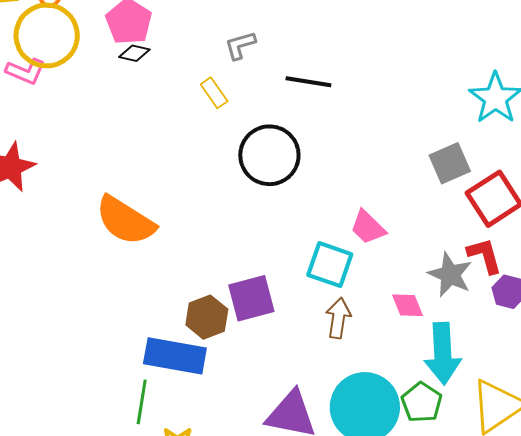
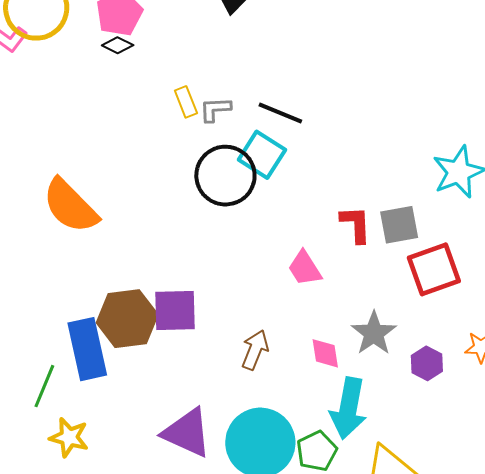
gray L-shape: (240, 45) -> (215, 109), moved
red L-shape: (485, 256) -> (356, 224), moved
cyan square: (330, 265) -> (262, 155), moved
brown hexagon: (207, 317) -> (127, 319), size x1.4
blue rectangle: (175, 356) -> (87, 349), turned 54

